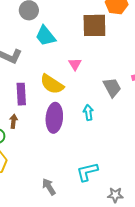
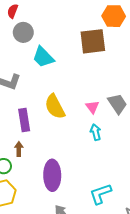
pink triangle: (75, 64) -> (92, 107), moved
yellow semicircle: (52, 84) -> (55, 107), turned 35
purple ellipse: (54, 118) -> (52, 175), moved

